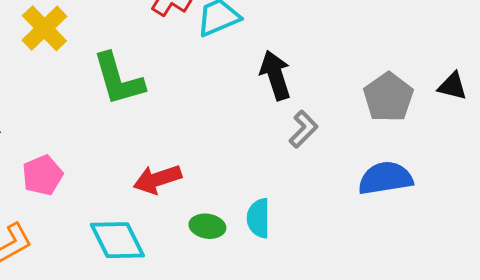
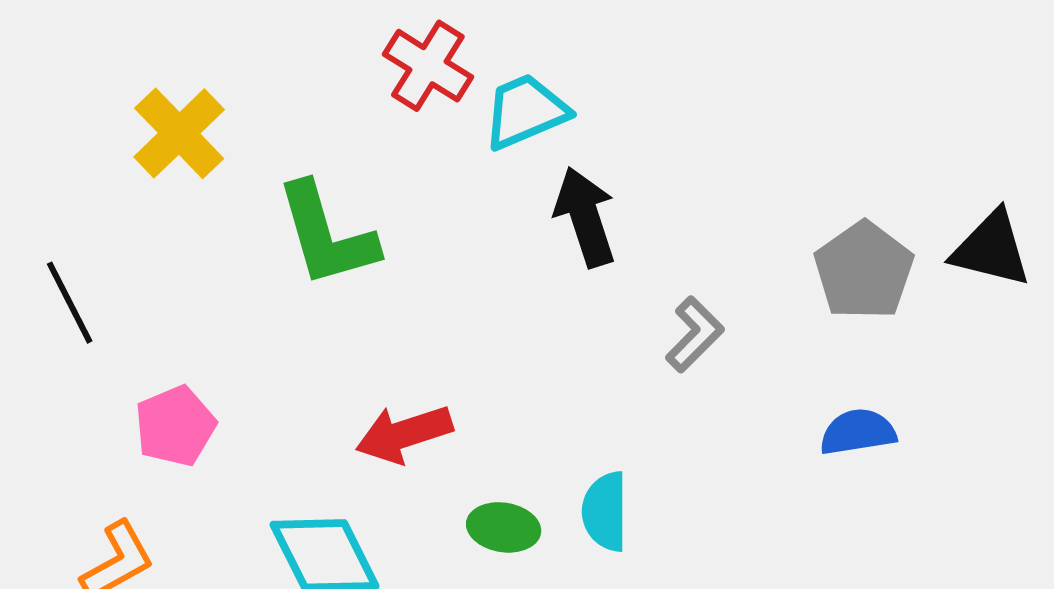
black arrow: (275, 75) -> (585, 217), moved
black triangle: (452, 86) -> (991, 249), size x1.4
blue semicircle: (385, 178) -> (858, 432), size x0.7

